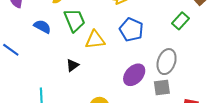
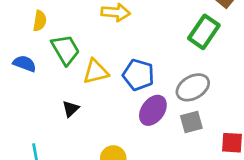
green rectangle: (181, 21) -> (204, 32), size x1.4
blue pentagon: (131, 30) -> (138, 75), moved
gray ellipse: (167, 62) -> (193, 87), turned 50

